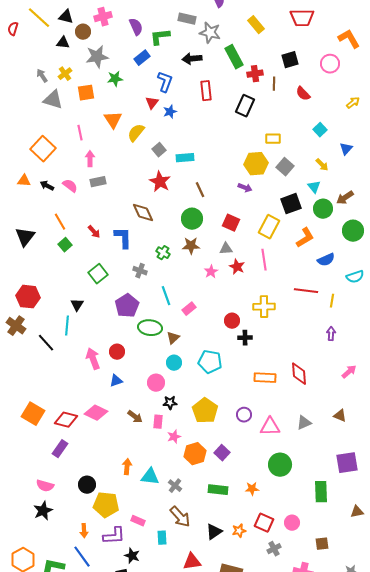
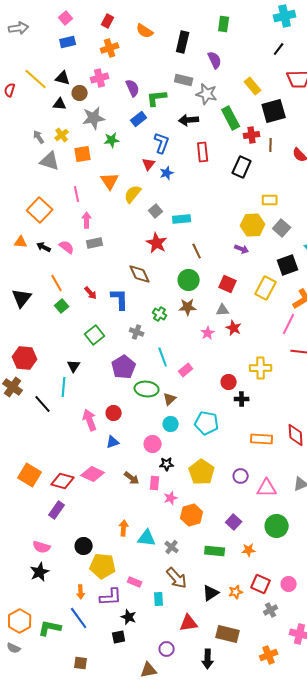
black square: (290, 60) -> (274, 111), moved, size x1.4
pink line: (264, 260) -> (289, 324), moved, turned 35
purple square: (222, 453) -> (234, 522), moved

